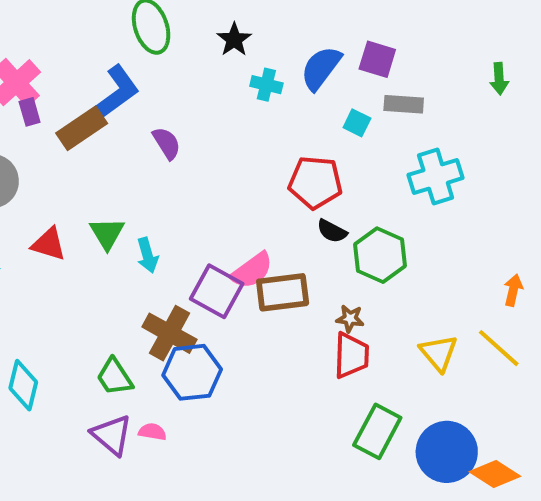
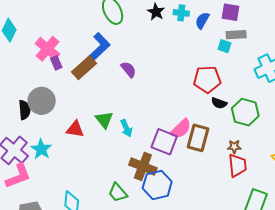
blue semicircle: (321, 68) -> (202, 21), size x0.7
cyan cross: (266, 85) -> (181, 13), moved
gray rectangle: (404, 104) -> (236, 35), moved
brown rectangle: (283, 292) -> (198, 138), turned -60

